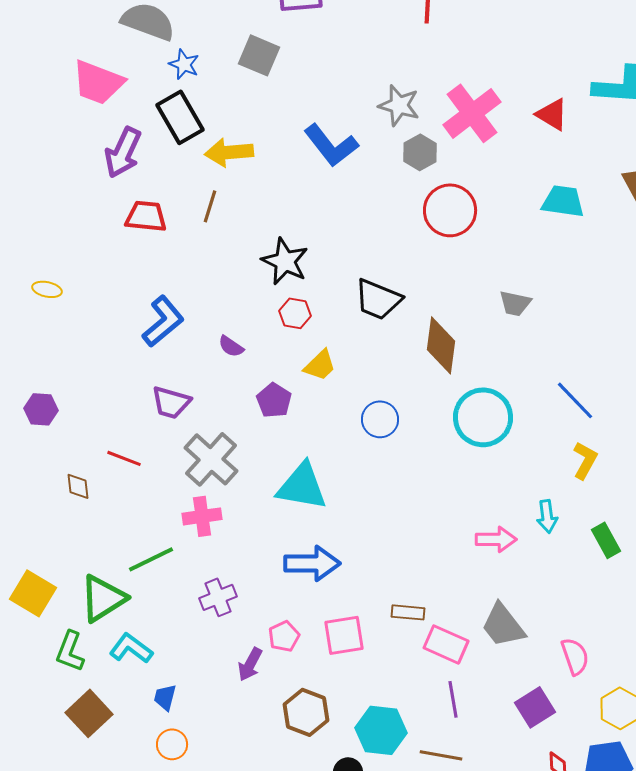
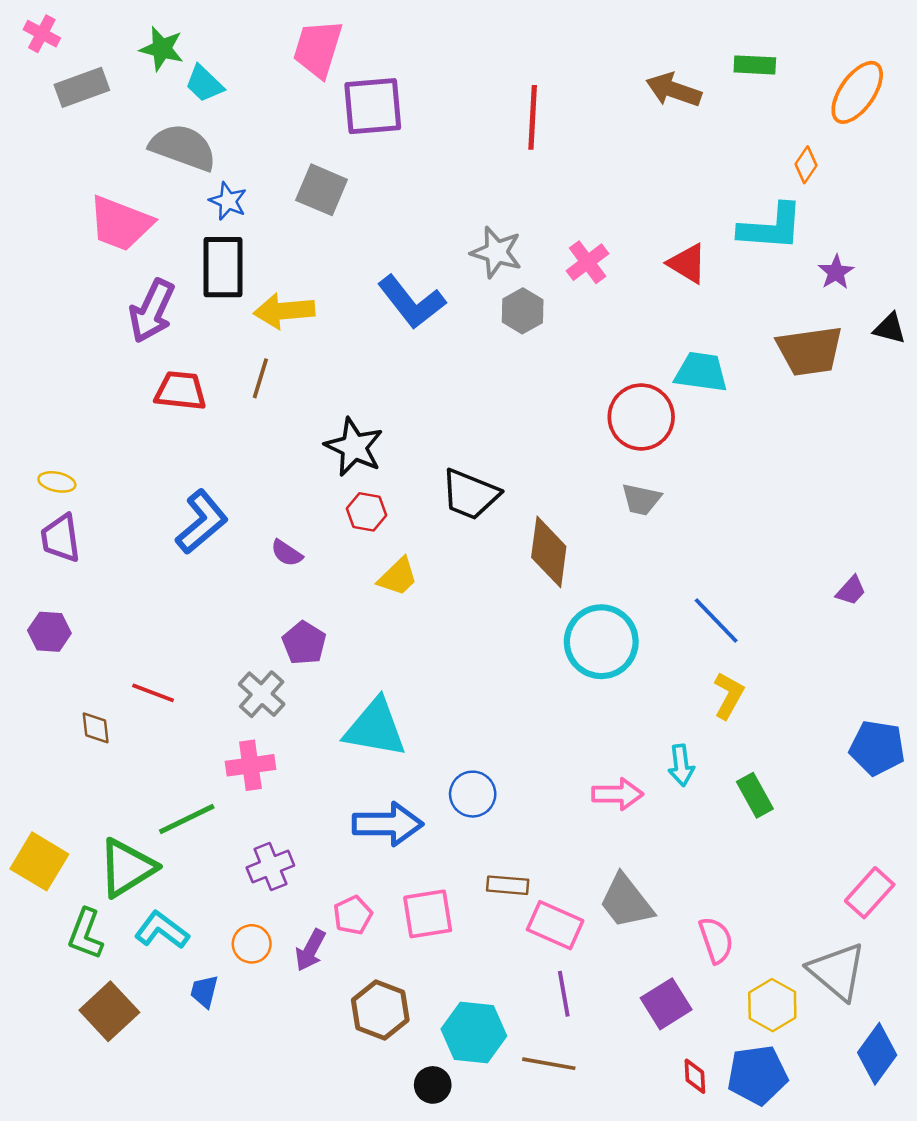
pink cross: (472, 113) -> (588, 262), size x0.6
black rectangle: (180, 117) -> (223, 267), turned 30
red circle: (450, 210) -> (641, 417), moved
purple pentagon: (274, 400) -> (304, 643), moved
purple trapezoid: (171, 402) -> (61, 538), moved, turned 66
blue circle: (380, 419) -> (473, 794), moved
gray cross: (211, 459) -> (262, 694), size x0.7
orange circle: (172, 744) -> (252, 944), moved

